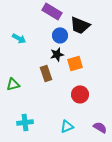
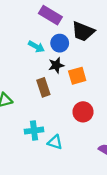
cyan arrow: (19, 38) -> (36, 47), moved
cyan cross: (25, 122) -> (34, 131), moved
cyan triangle: (67, 126) -> (55, 142), moved, turned 40

